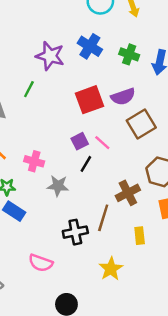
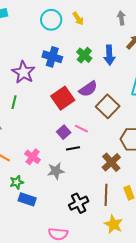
green cross: (129, 54) -> (84, 55), turned 35
purple star: (50, 56) -> (23, 72), turned 30
pink cross: (34, 161) -> (33, 157), turned 35
black line: (86, 164) -> (73, 148), turned 64
brown line: (103, 218) -> (106, 195), moved

